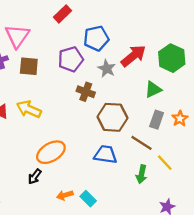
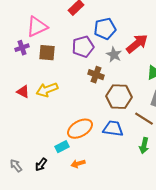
pink triangle: (17, 36) -> (37, 27), turned 30
yellow arrow: (29, 109) -> (47, 90), turned -45
orange ellipse: (51, 152) -> (80, 129), moved
black arrow: (35, 177) -> (41, 165), moved
cyan rectangle: (88, 199) -> (62, 147), moved, turned -72

